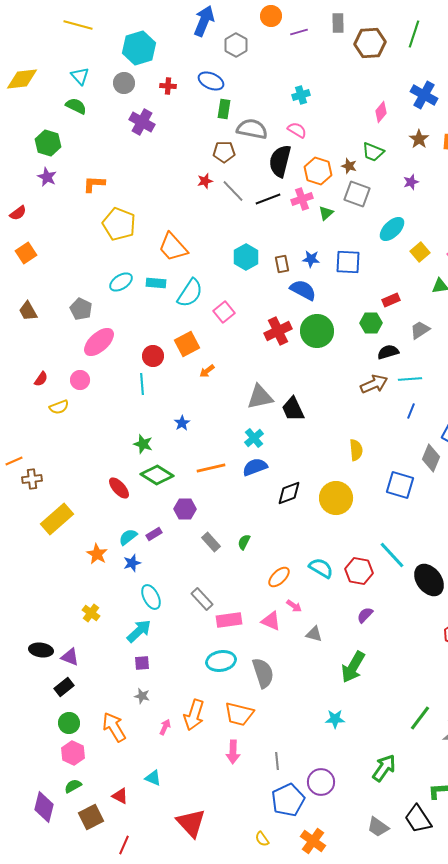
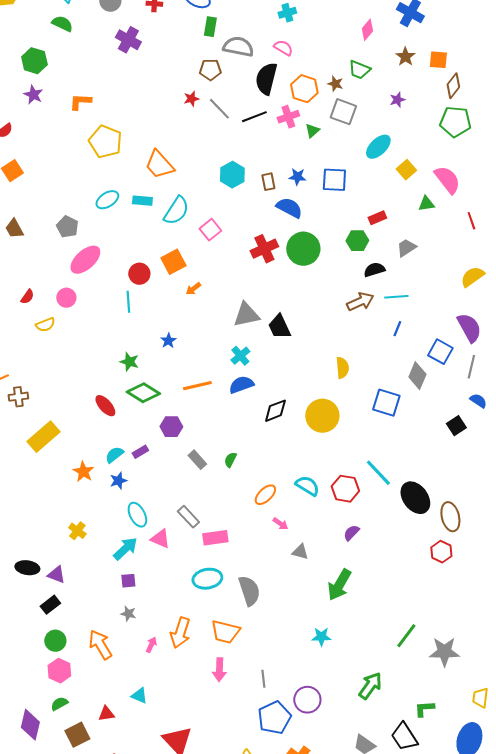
pink triangle: (271, 621) -> (160, 539), moved
red triangle: (120, 796) -> (106, 714), turned -36

